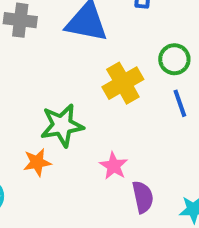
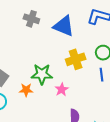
pink star: (114, 166) -> (62, 89), moved

